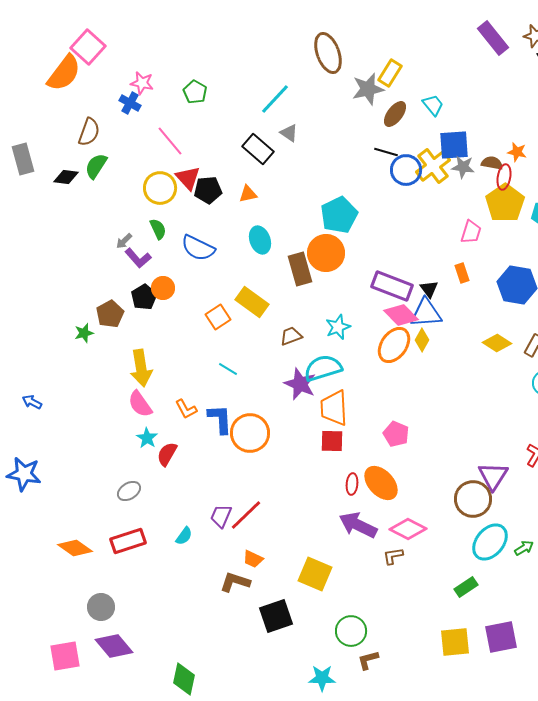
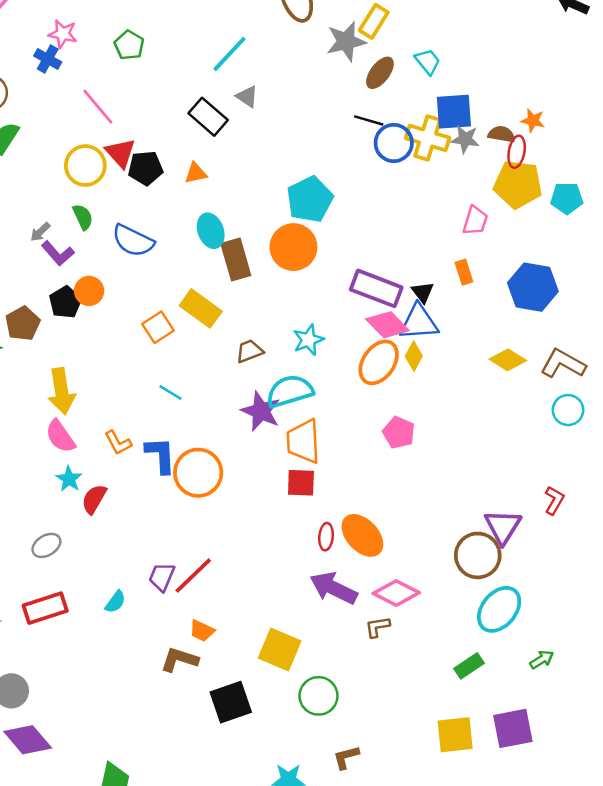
yellow cross: (433, 166) -> (428, 138), turned -36
yellow pentagon: (505, 203) -> (518, 184), turned -30
brown rectangle: (300, 269) -> (236, 260), moved
pink pentagon: (396, 434) -> (399, 433), moved
green arrow: (524, 548) -> (542, 660), moved
green circle: (351, 631) -> (319, 696), moved

